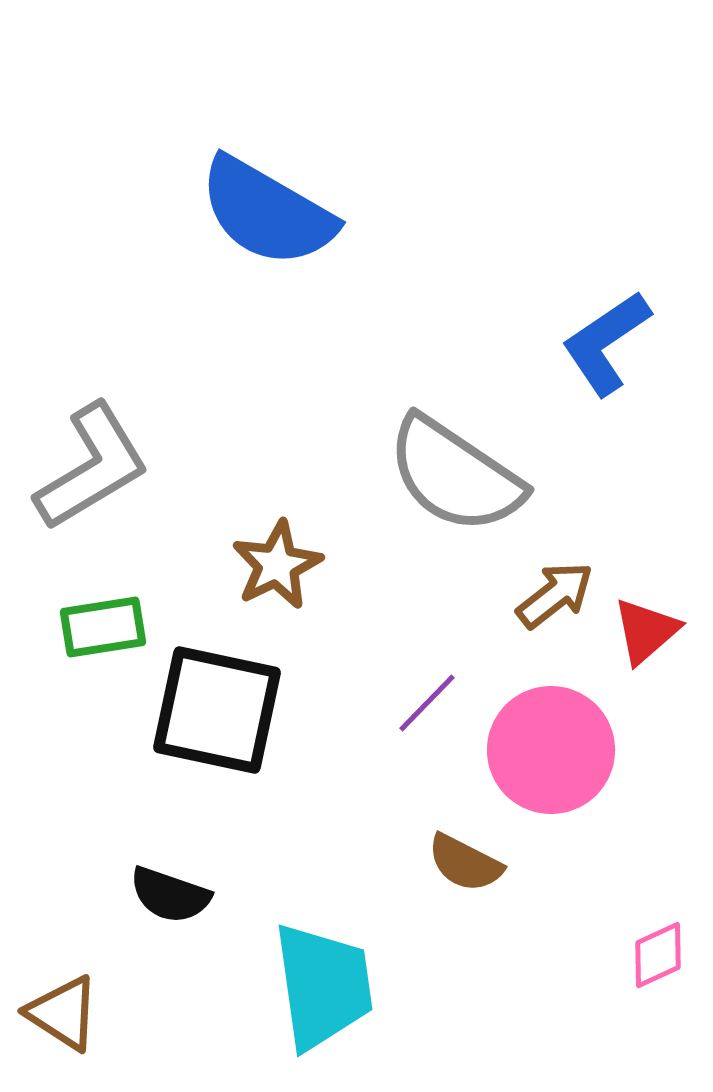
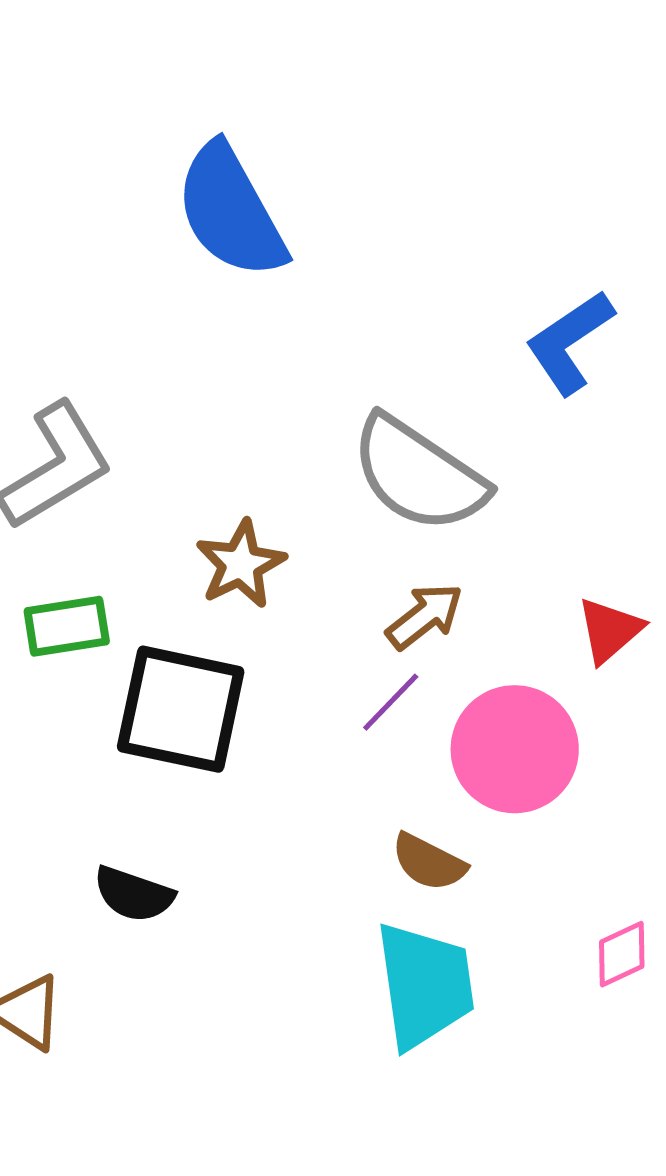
blue semicircle: (267, 212) -> (231, 211), turned 31
brown arrow: (555, 595) -> (425, 616), moved
cyan trapezoid: (323, 986) -> (425, 985), moved

